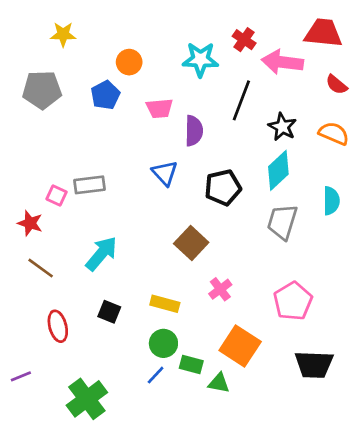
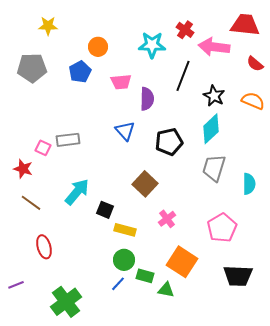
cyan semicircle: (331, 201) -> (249, 184), moved
black square: (109, 312) -> (105, 210), moved

